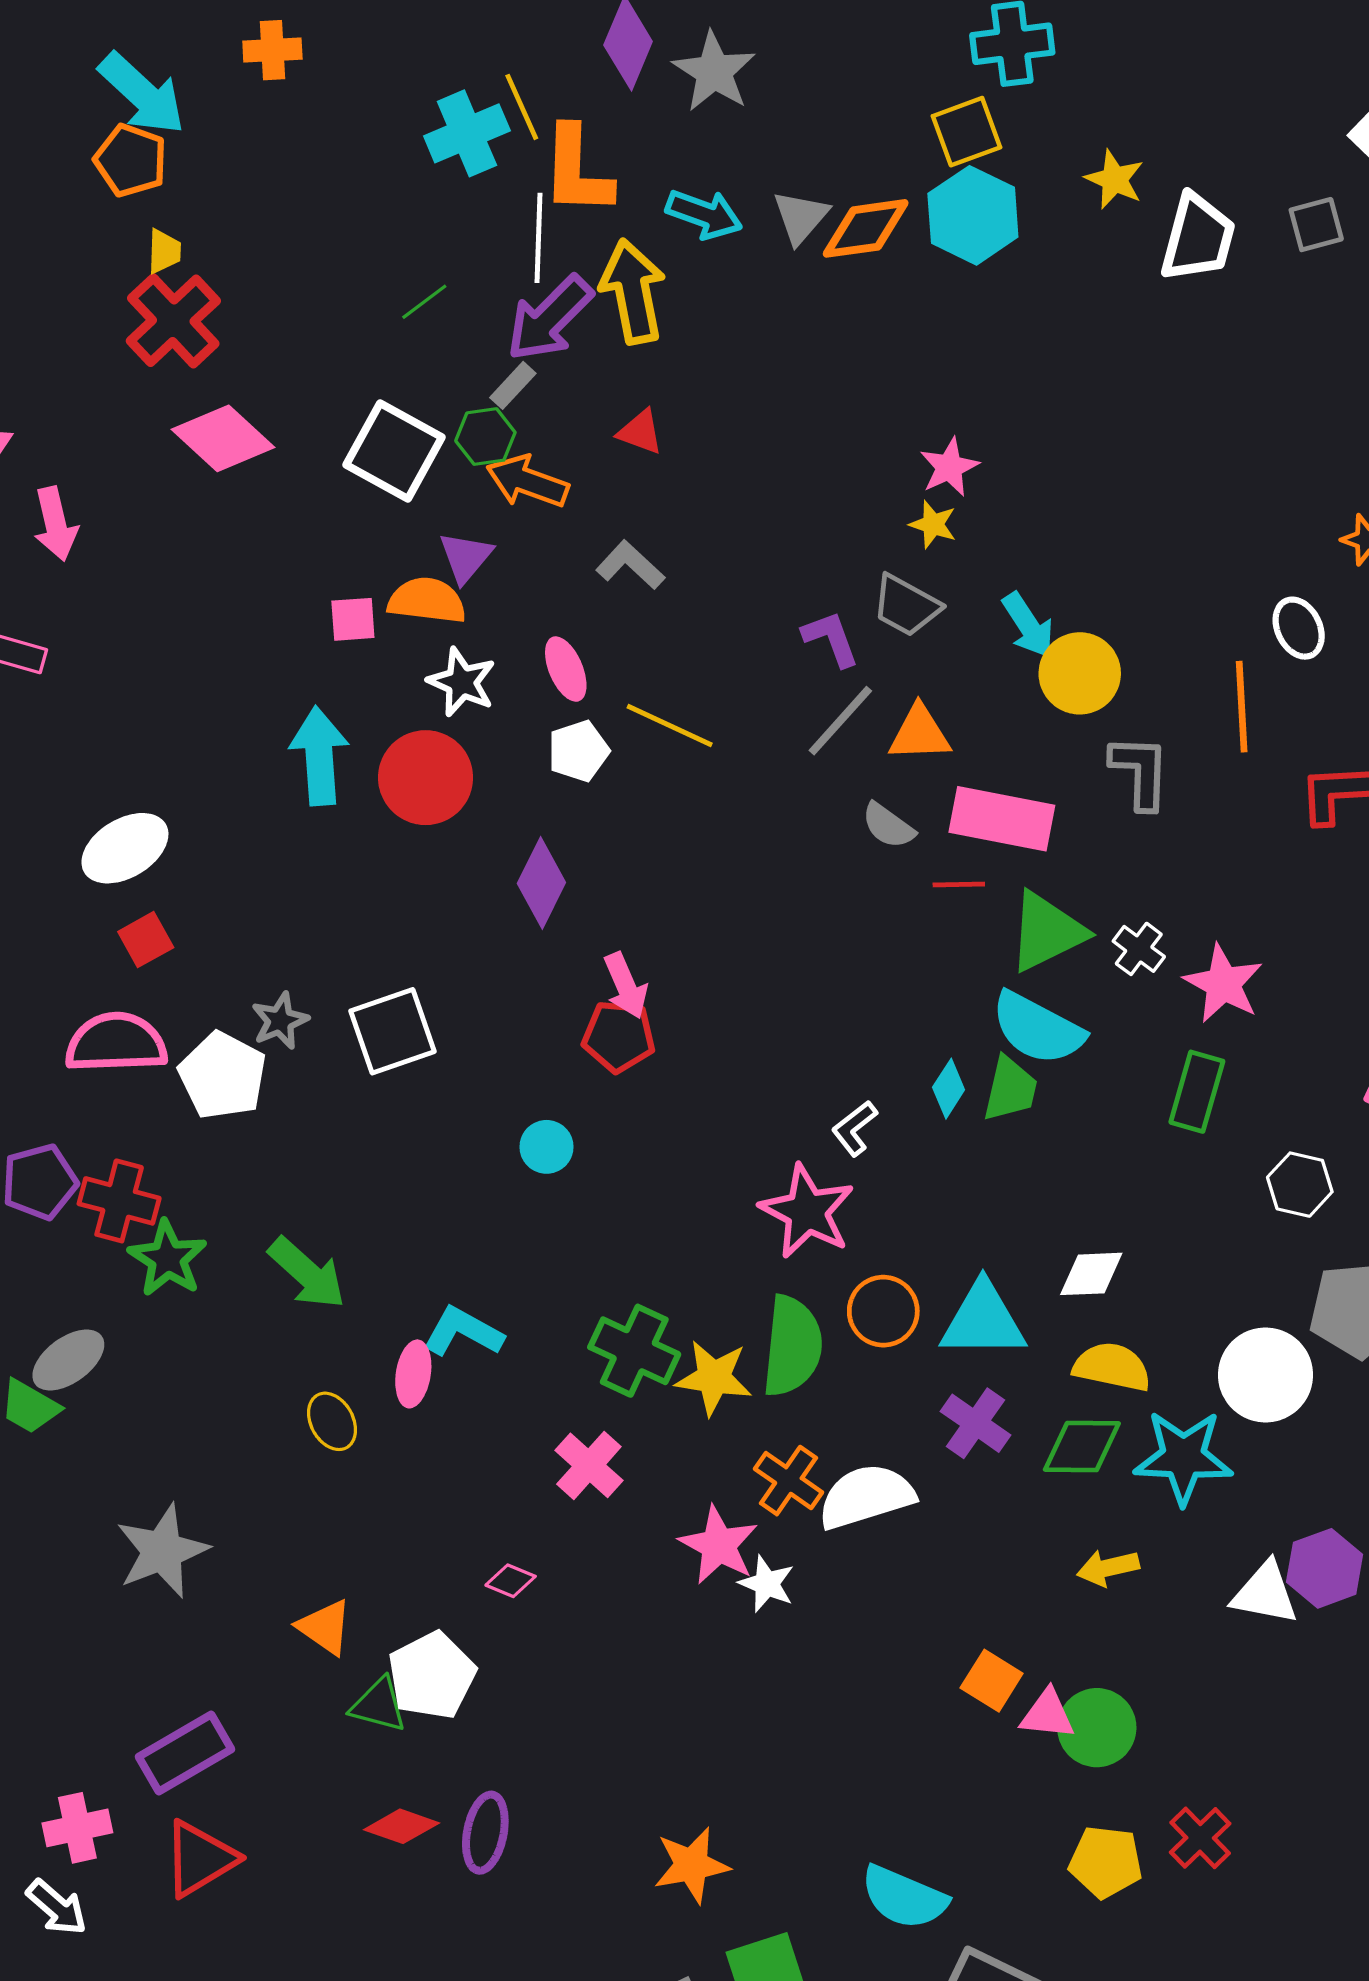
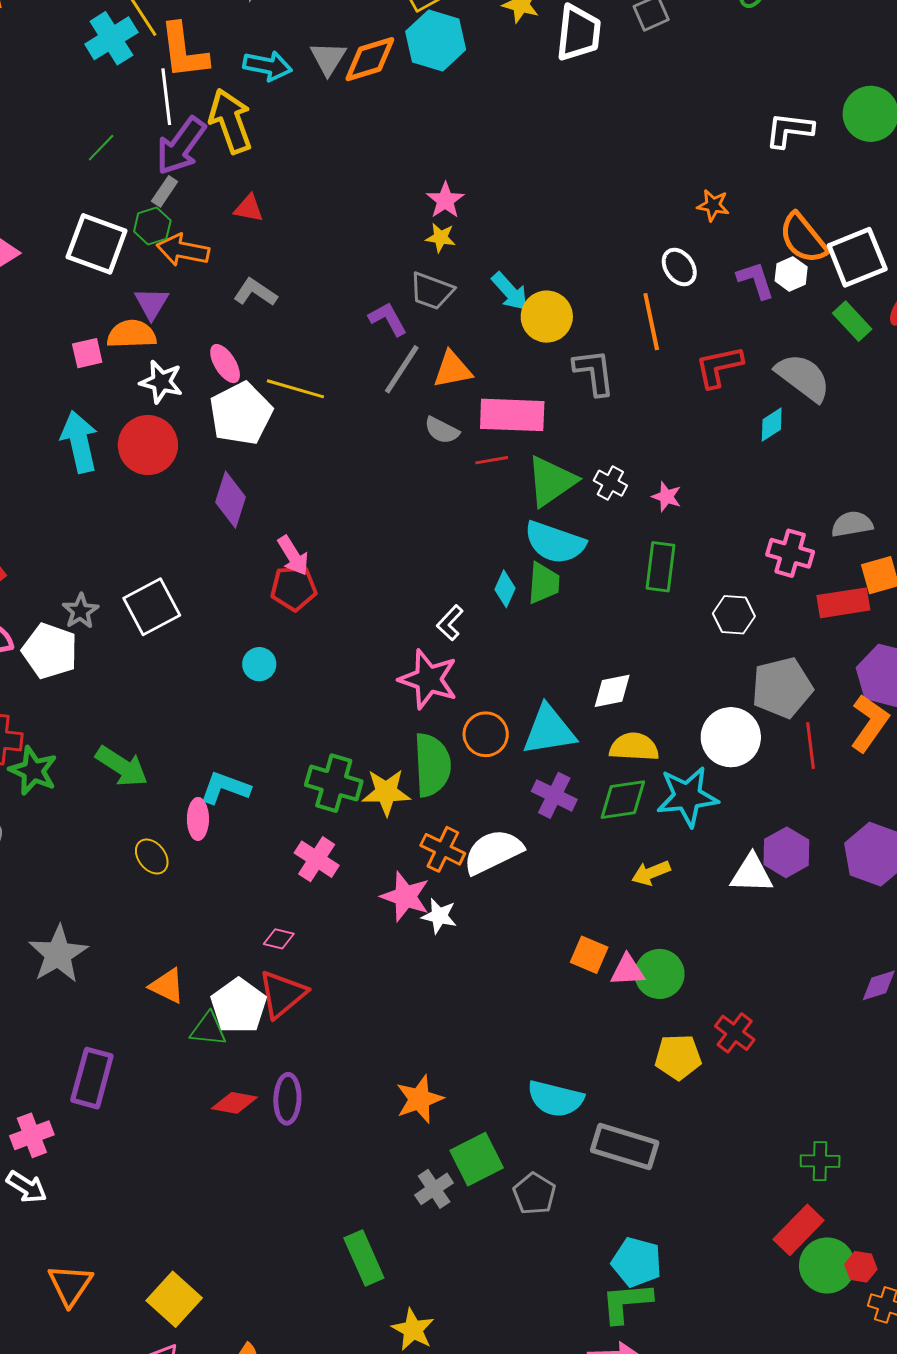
white pentagon: (578, 751) -> (241, 414), size x1.6
pink star: (1223, 984) -> (667, 497), size x0.6
purple rectangle: (185, 1753) -> (92, 1078), turned -36
red triangle: (200, 1859) -> (282, 994), moved

